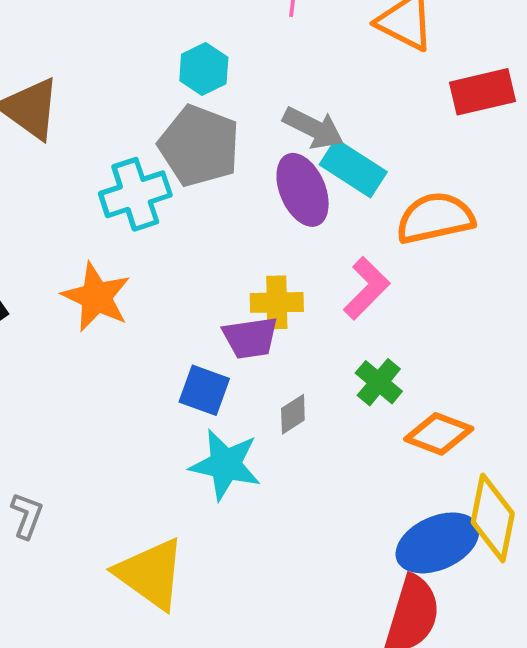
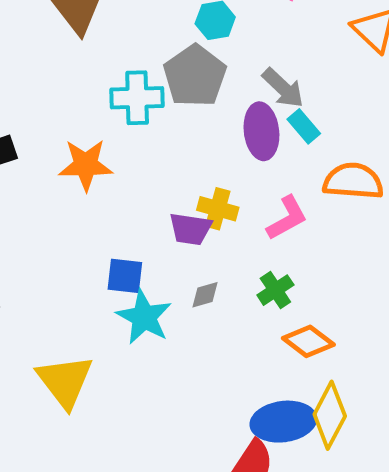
cyan rectangle: (353, 168) -> (304, 126), size x0.7
orange star: (96, 297) -> (86, 165), turned 30
blue square: (204, 390) -> (125, 276), moved, turned -30

